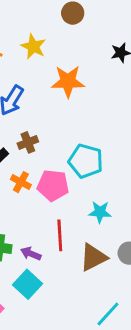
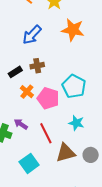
red line: (60, 235) -> (46, 133), turned -35
purple arrow: (31, 254) -> (21, 124), moved
cyan square: (27, 284) -> (29, 163), moved

